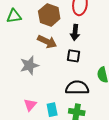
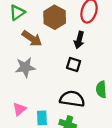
green triangle: (14, 16) -> (17, 13), turned -35
brown arrow: (47, 42) -> (32, 38), moved

